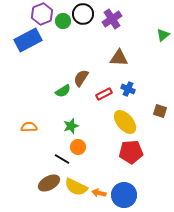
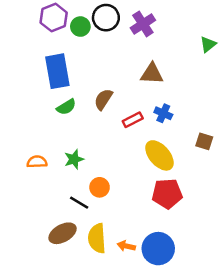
blue rectangle: (28, 40) -> (57, 71), moved, turned -72
green semicircle: (63, 91) -> (66, 107), moved
green star: (71, 126) -> (74, 159), moved
yellow semicircle: (76, 187) -> (97, 238), turned 60

